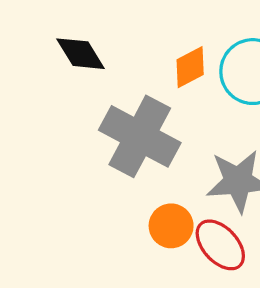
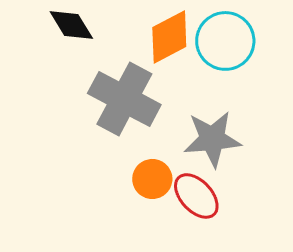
orange diamond: (190, 67) -> (169, 37), size x1.4

